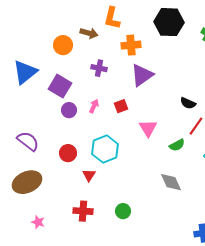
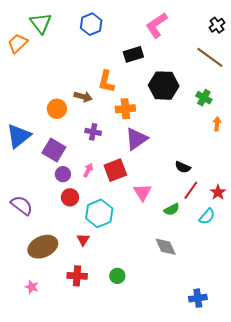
red square: (121, 106) -> (115, 170), size x1.6
red circle: (68, 153) -> (70, 197), moved
brown ellipse: (27, 182) -> (43, 247), moved

